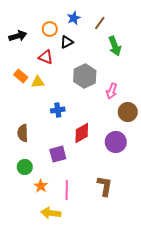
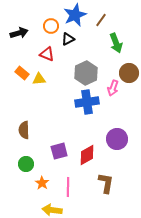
blue star: (74, 18) -> (75, 15), size x1.6
blue cross: (58, 110) -> (87, 102), moved, size x1.6
brown circle: (128, 112) -> (129, 73), moved
red diamond: (82, 133) -> (87, 155), moved

